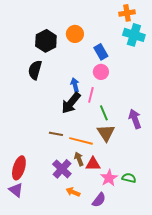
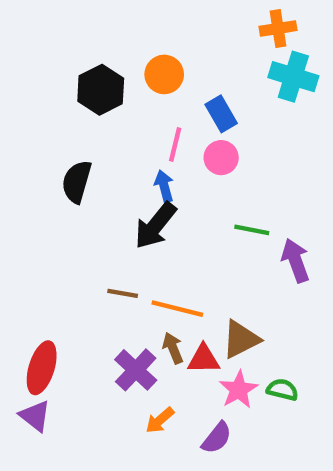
black semicircle: (35, 70) -> (77, 182), moved
pink line: (91, 95) -> (175, 144), moved
green line: (104, 113) -> (252, 230), moved, turned -56
brown triangle: (106, 133) -> (241, 339), moved, turned 36
orange arrow: (73, 192) -> (160, 420), turned -64

